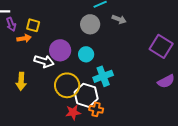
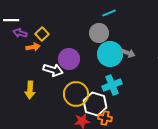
gray arrow: (119, 19) -> (128, 53), moved
purple arrow: (11, 24) -> (20, 33), turned 128
yellow square: (33, 25) -> (42, 34), turned 32
cyan circle: (86, 54) -> (110, 54), moved, size x1.6

